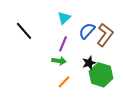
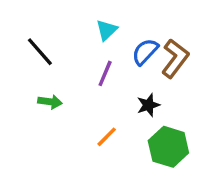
green arrow: (59, 61) -> (50, 102), moved
green hexagon: (101, 75) -> (168, 147), moved

